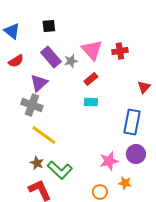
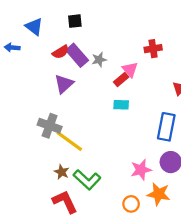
pink triangle: (92, 50) -> (130, 70), moved, size x0.7
red semicircle: (16, 61) -> (61, 52), moved
gray cross: (32, 105) -> (50, 126), moved
orange star: (125, 183) -> (159, 194), size x1.5

